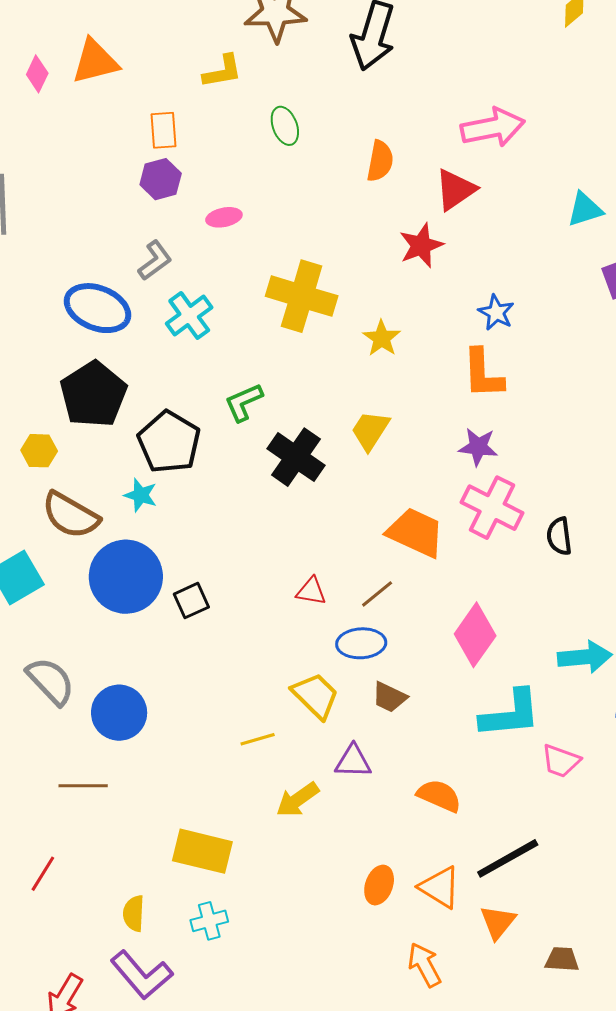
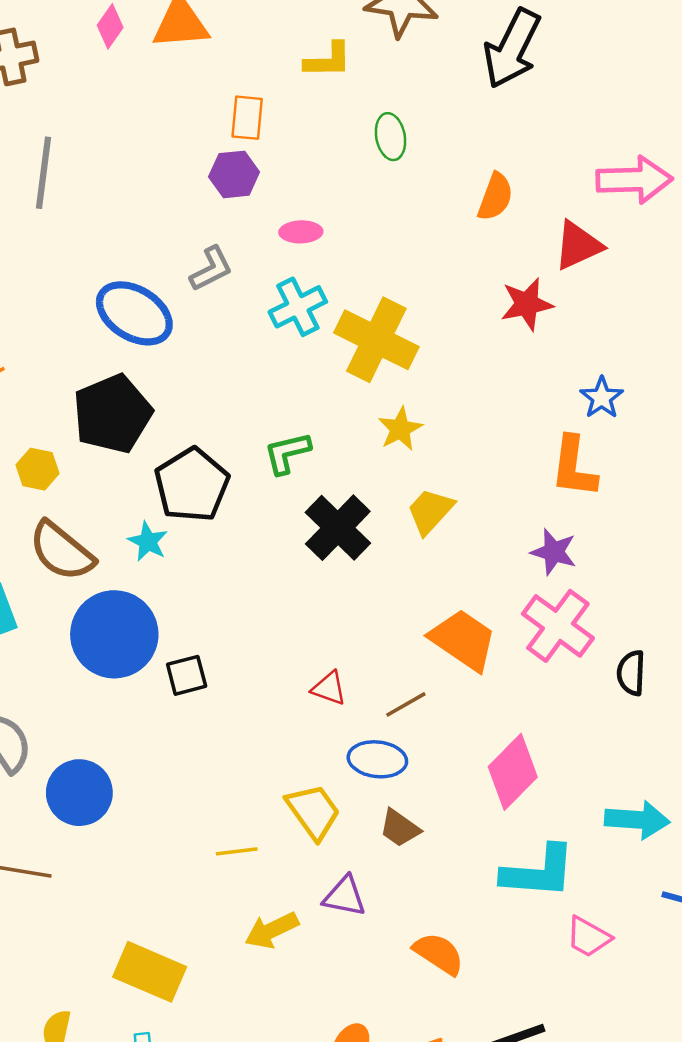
cyan cross: (189, 316) -> (298, 307), moved
yellow star: (382, 338) -> (400, 429), moved

